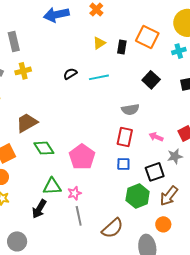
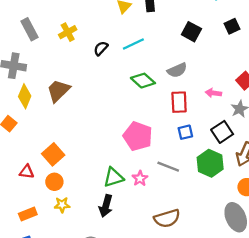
yellow cross: (23, 71) -> (68, 32), moved
brown trapezoid: (27, 123) -> (58, 91), moved
green diamond: (44, 148) -> (143, 81), moved
gray line: (79, 216) -> (168, 167), moved, turned -42
brown semicircle: (112, 228) -> (167, 218), moved, turned 40

